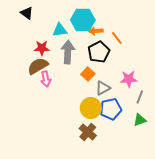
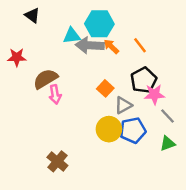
orange arrow: (96, 31) -> (111, 47), moved, turned 48
red star: (42, 48) -> (17, 57), moved
gray arrow: (68, 52) -> (90, 45), moved, turned -90
black pentagon: (99, 52) -> (144, 80), moved
gray line: (140, 97) -> (168, 116), turned -64
brown cross: (88, 132) -> (57, 161), moved

